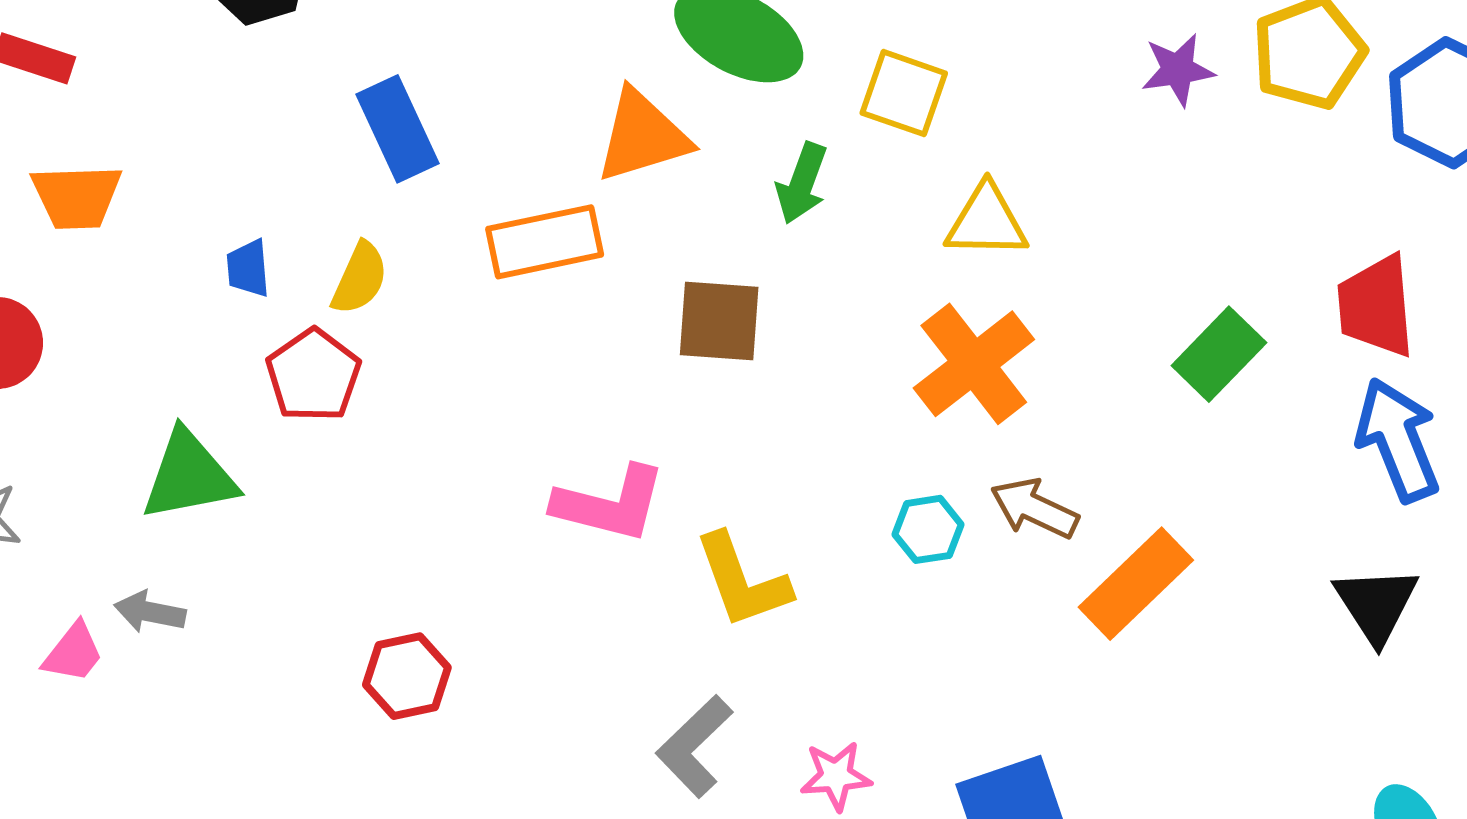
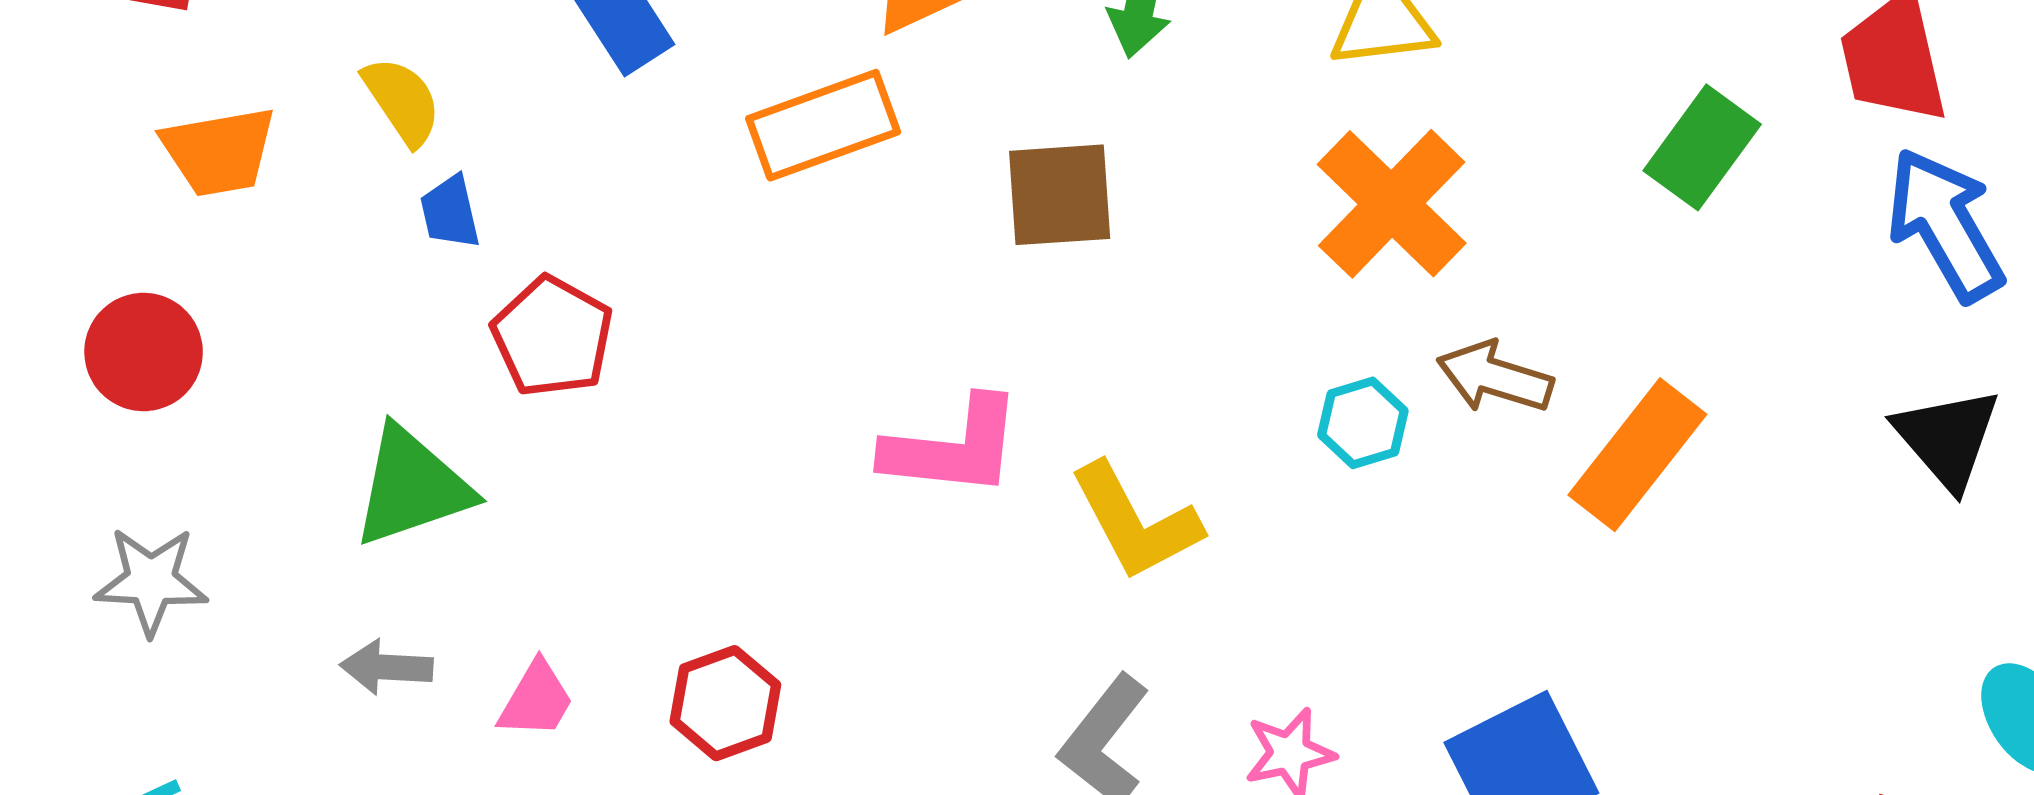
yellow semicircle: (360, 278) -> (402, 101), moved, turned -50
pink trapezoid: (73, 653) -> (536, 700), moved

